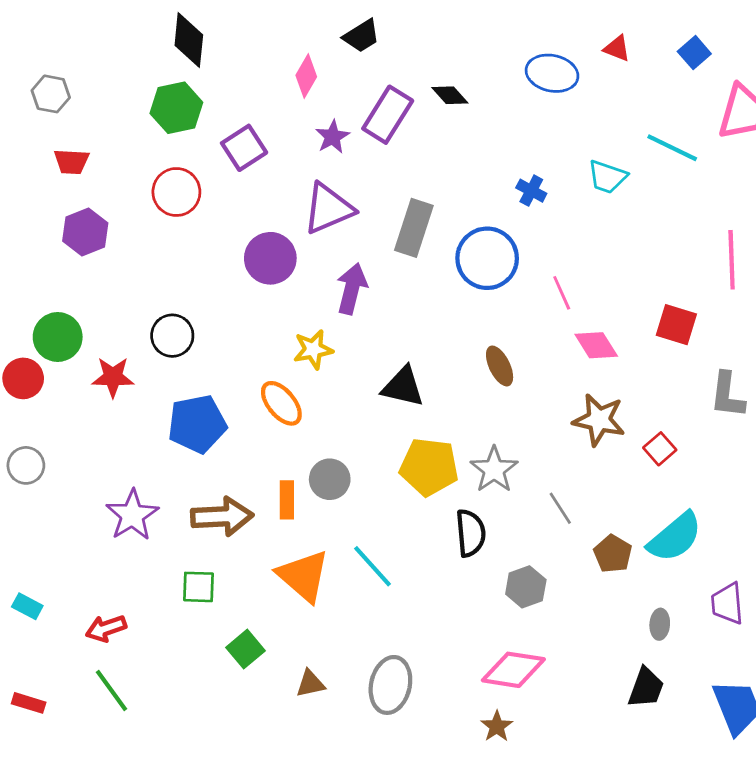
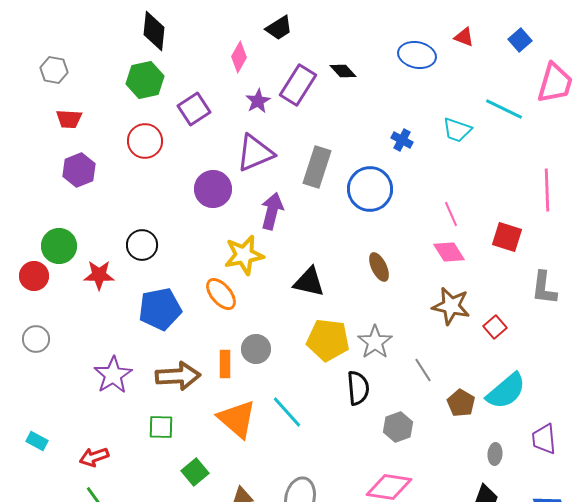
pink line: (562, 293) -> (451, 214), moved
yellow star: (313, 349) -> (244, 255), size x1.4

